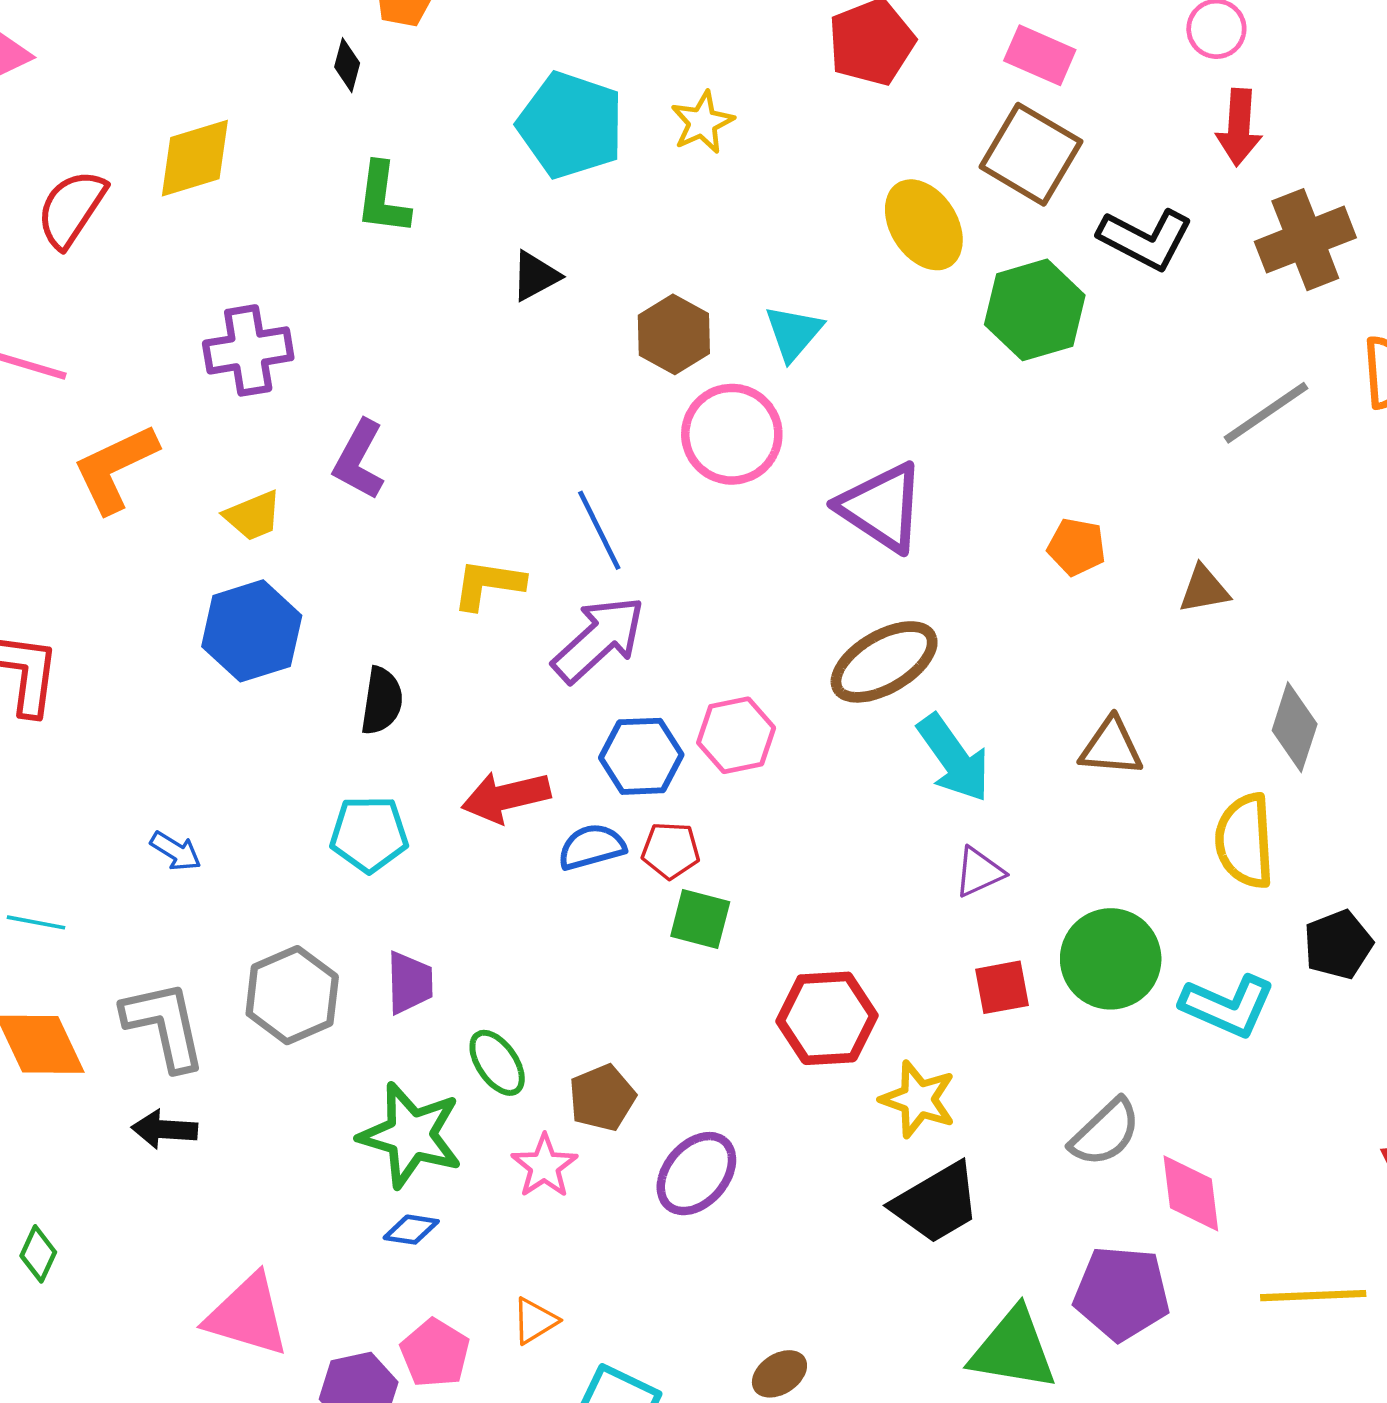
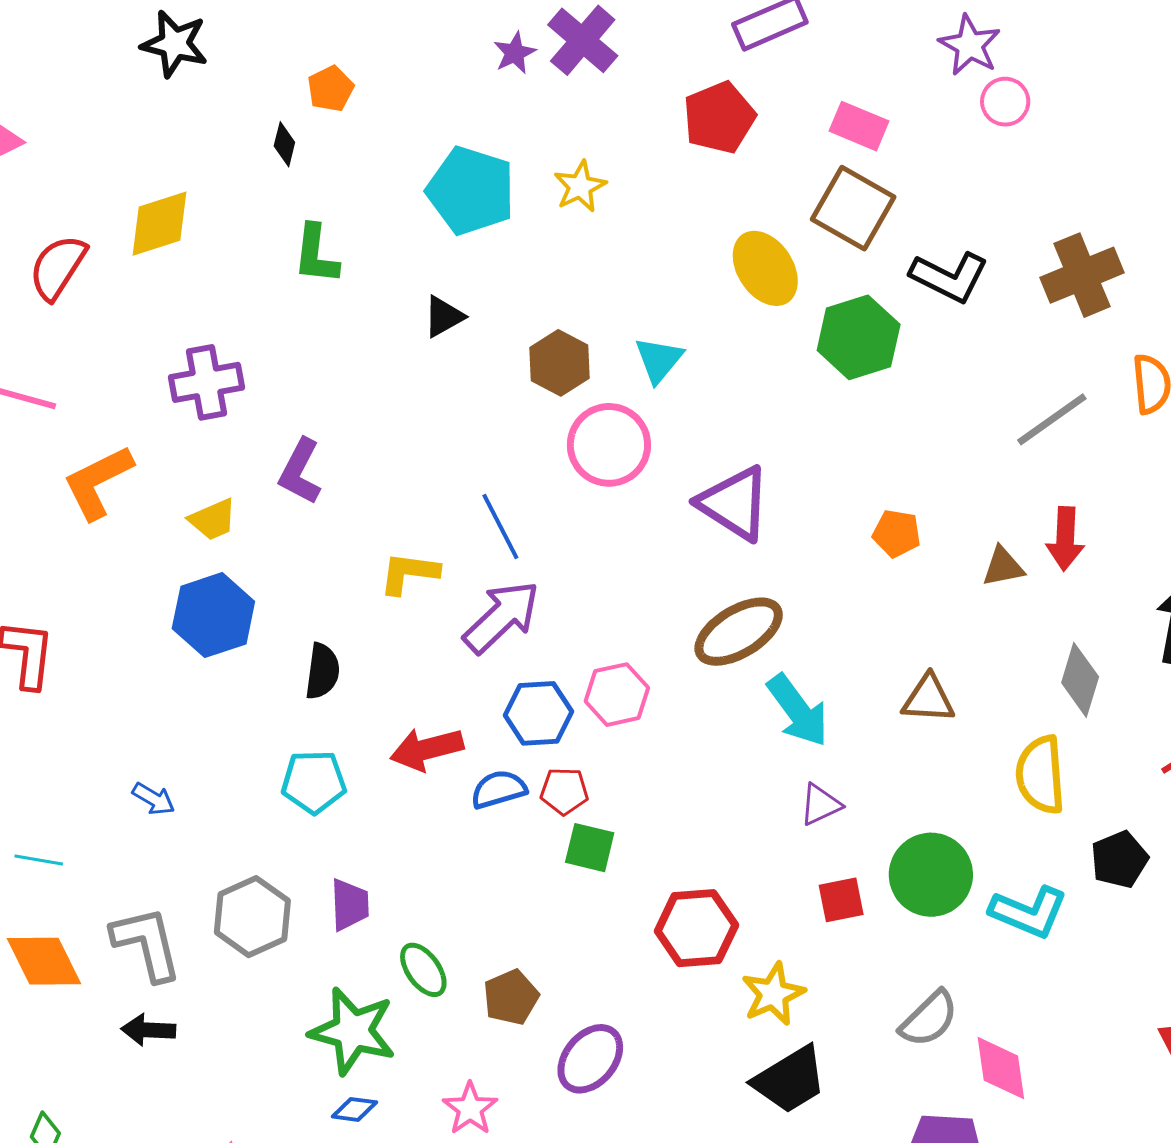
red arrow: (1239, 127) -> (1065, 539), moved
yellow star: (918, 1099) -> (773, 994), turned 30
pink star: (544, 1166) -> (470, 1109), moved

